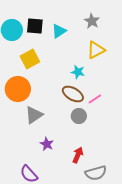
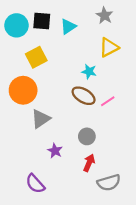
gray circle: (79, 116) -> (87, 136), moved

